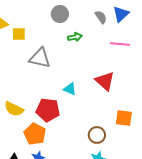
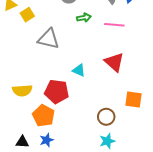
yellow square: (19, 34) -> (27, 15), turned -32
pink line: (120, 44) -> (114, 25), moved
yellow semicircle: (14, 109) -> (22, 90), turned -30

